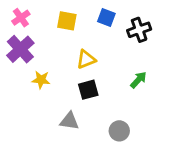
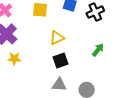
yellow star: (41, 80) -> (14, 59), moved
gray triangle: (69, 121) -> (59, 85), moved

